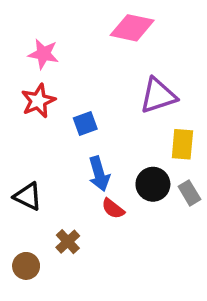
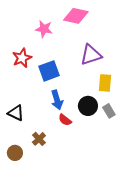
pink star: (43, 54) -> (44, 29), moved
blue square: (85, 123) -> (49, 71), size x1.5

